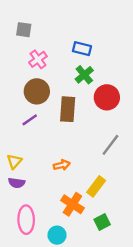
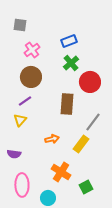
blue rectangle: (82, 49) -> (69, 41), turned -35
brown rectangle: (68, 109) -> (67, 104), moved
yellow triangle: (14, 161) -> (20, 120), moved
yellow rectangle: (96, 186) -> (81, 144), moved

